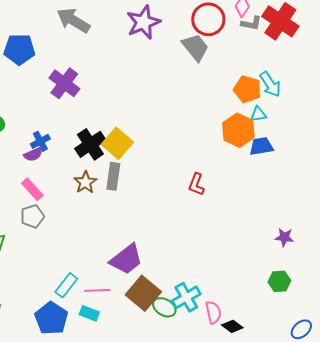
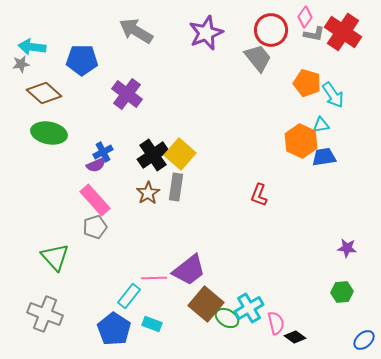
orange pentagon: (247, 89) -> (307, 83), moved
pink rectangle: (32, 189) -> (95, 200), size x1.4
pink line: (97, 290) -> (154, 278), moved

